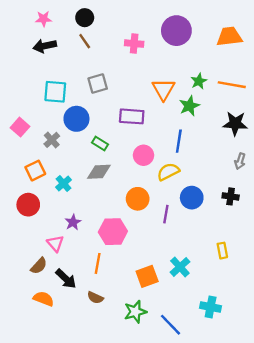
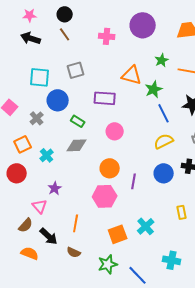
black arrow: (45, 46) -> (31, 38), turned 30
green star: (199, 81) -> (162, 60), moved
orange triangle: (163, 89) -> (132, 75), turned -45
blue line: (179, 141) -> (164, 113), moved, turned -36
yellow semicircle: (168, 172) -> (164, 141), moved
blue circle: (192, 198) -> (164, 173), moved
pink hexagon: (113, 232) -> (105, 196), moved

